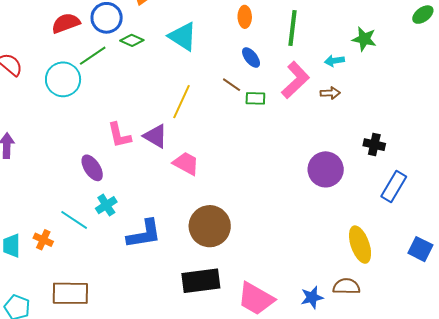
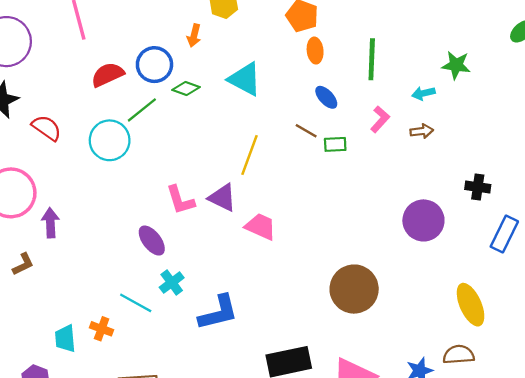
pink L-shape: (295, 80) -> (380, 119), size x0.6
brown circle: (210, 226) -> (354, 289), moved

